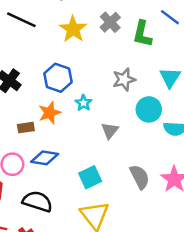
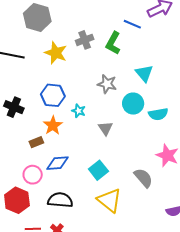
gray cross: (110, 22) -> (85, 40), turned 36
green L-shape: (142, 34) -> (113, 43), turned 30
gray star: (124, 80) -> (107, 84), turned -30
gray semicircle: (140, 177) -> (143, 178), moved

